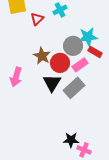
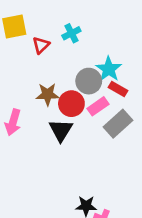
cyan star: (88, 37) -> (109, 69), turned -30
brown star: (42, 56) -> (48, 94), turned -30
gray rectangle: (74, 88) -> (118, 124), moved

